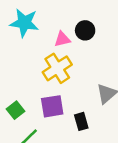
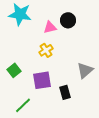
yellow cross: (57, 68) -> (46, 50), size x0.6
green square: (16, 110) -> (14, 70), moved

